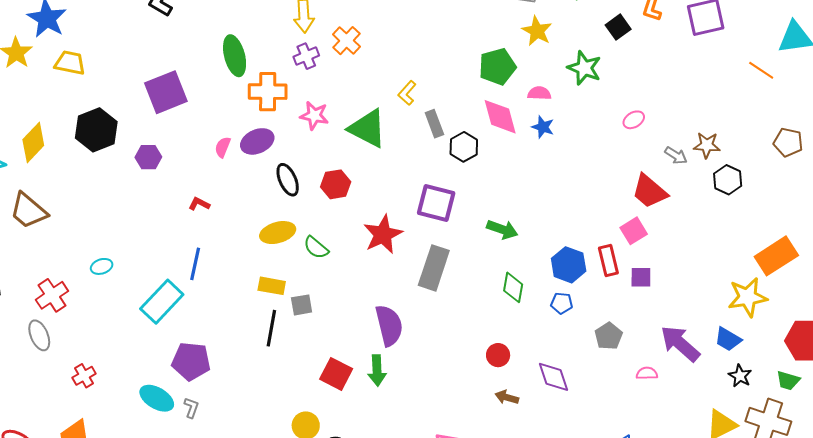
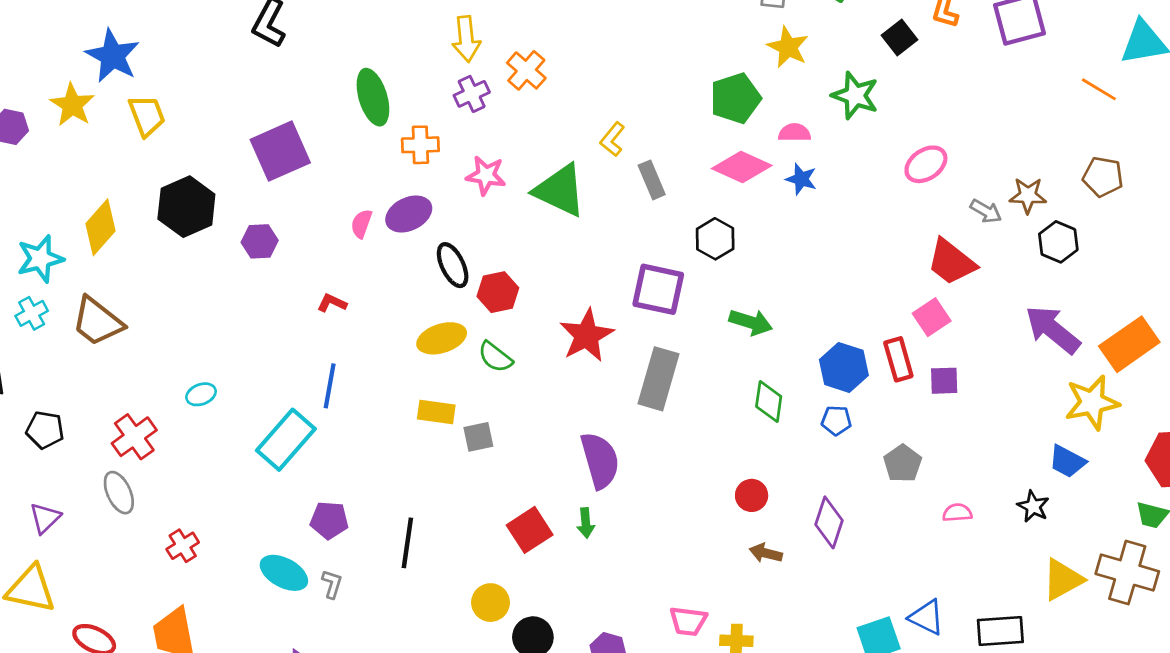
yellow trapezoid: (70, 63) -> (147, 116), turned 60
orange cross: (268, 92) -> (420, 145), size x0.7
pink diamond: (500, 117) -> (742, 167), turned -48
pink ellipse: (634, 120) -> (926, 164), size x1.4
brown pentagon: (788, 142) -> (1103, 177), moved
black hexagon: (464, 147) -> (715, 239), moved
red hexagon: (336, 184) -> (498, 292), moved
black line: (271, 328) -> (407, 543), moved
purple arrow: (680, 344) -> (1053, 330), moved
purple pentagon: (191, 361) -> (329, 520), size x0.7
green arrow: (377, 370) -> (586, 523), size x0.7
red square: (336, 374) -> (530, 530), turned 32
black star: (740, 376) -> (1033, 506), moved
purple diamond: (553, 377) -> (829, 522), turned 39

